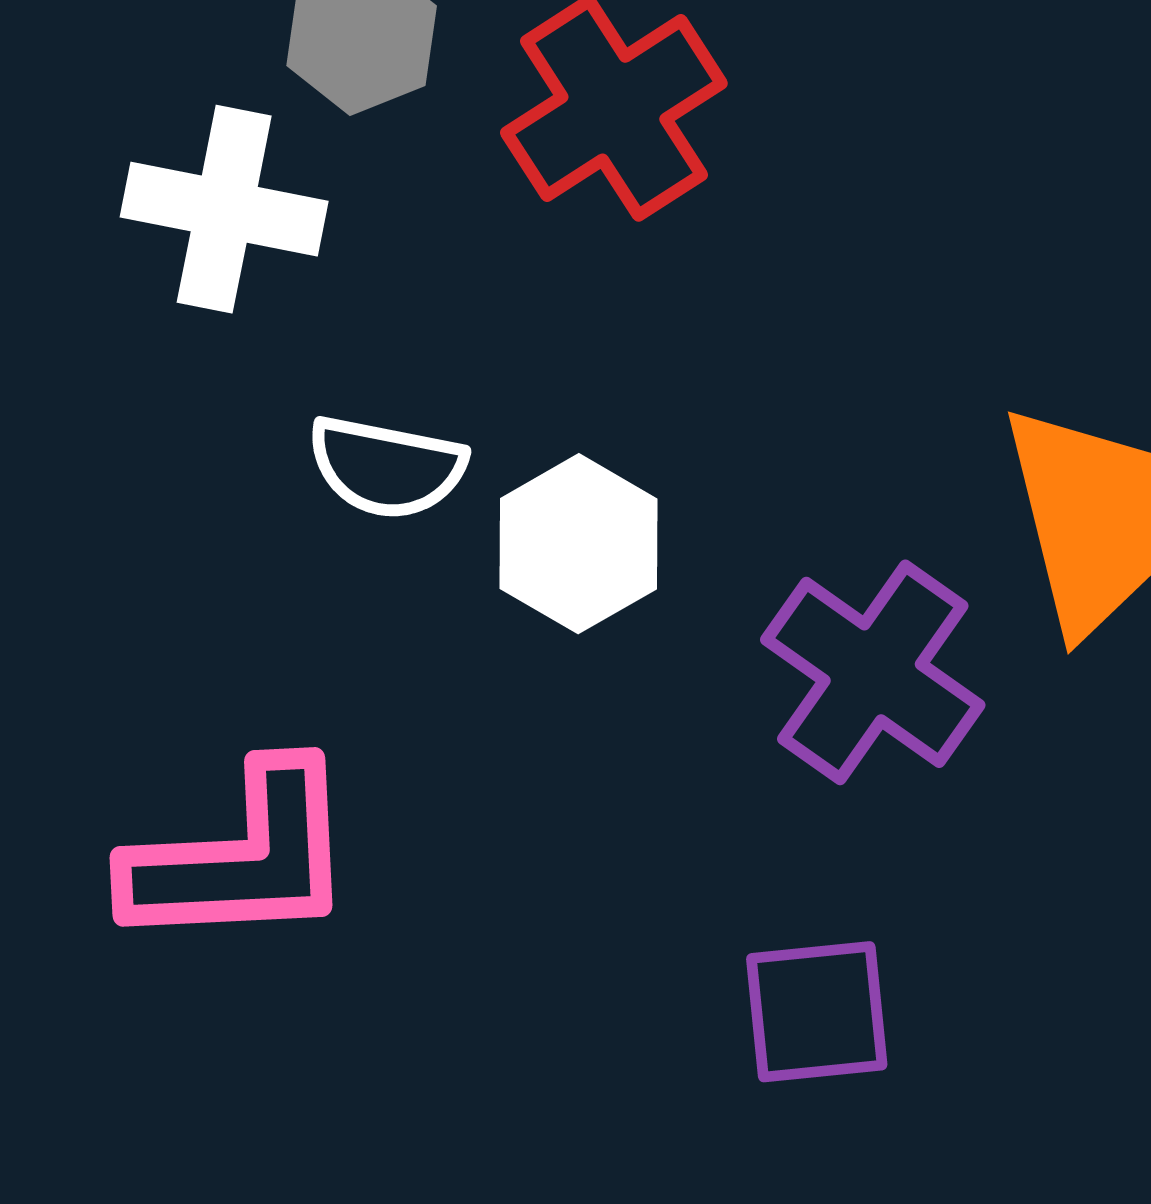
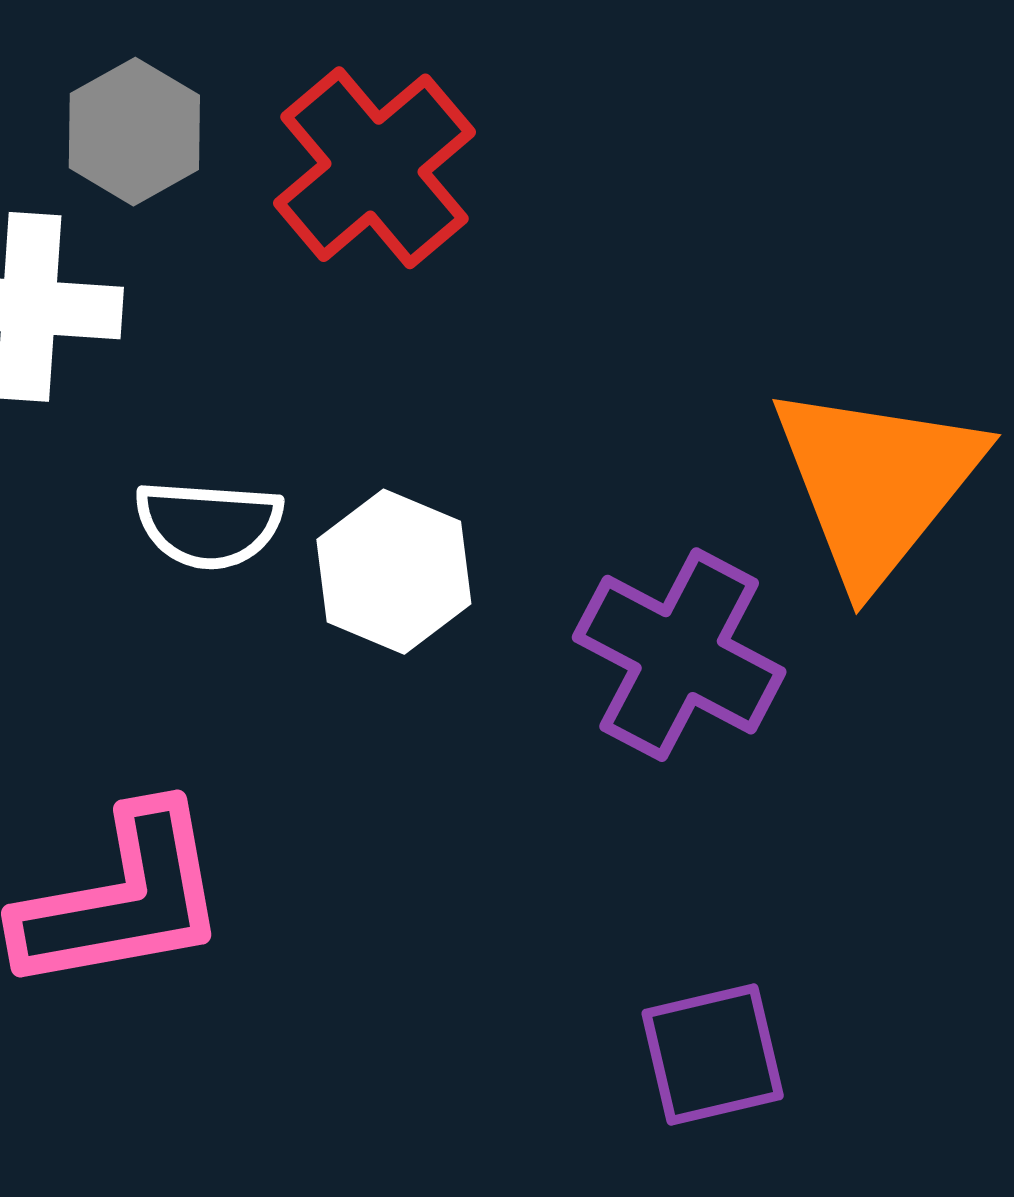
purple square: (817, 1012) -> (713, 1055), moved

